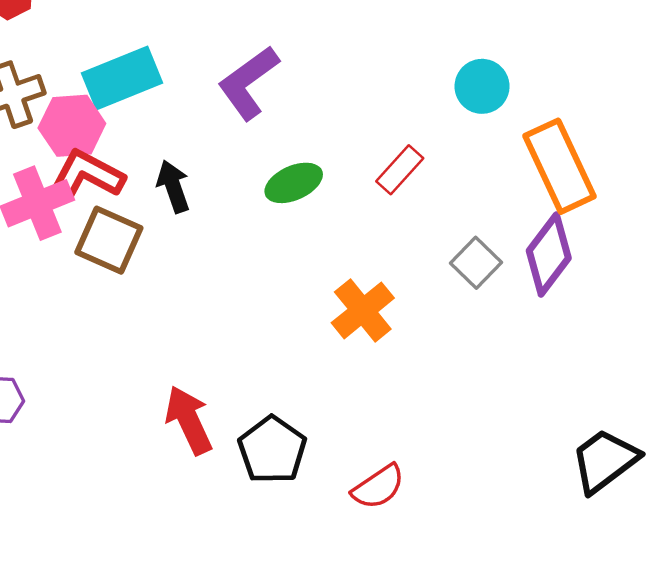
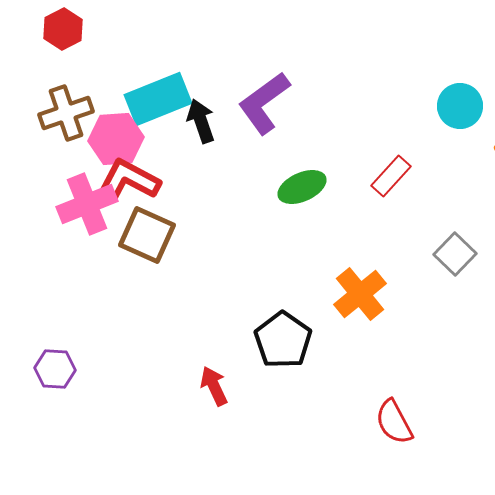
black arrow: (173, 186) -> (201, 121), moved
red arrow: (189, 420) -> (214, 386), size x0.7
black pentagon: (272, 450) -> (283, 340), moved
red semicircle: (378, 487) -> (394, 422), moved, turned 96

